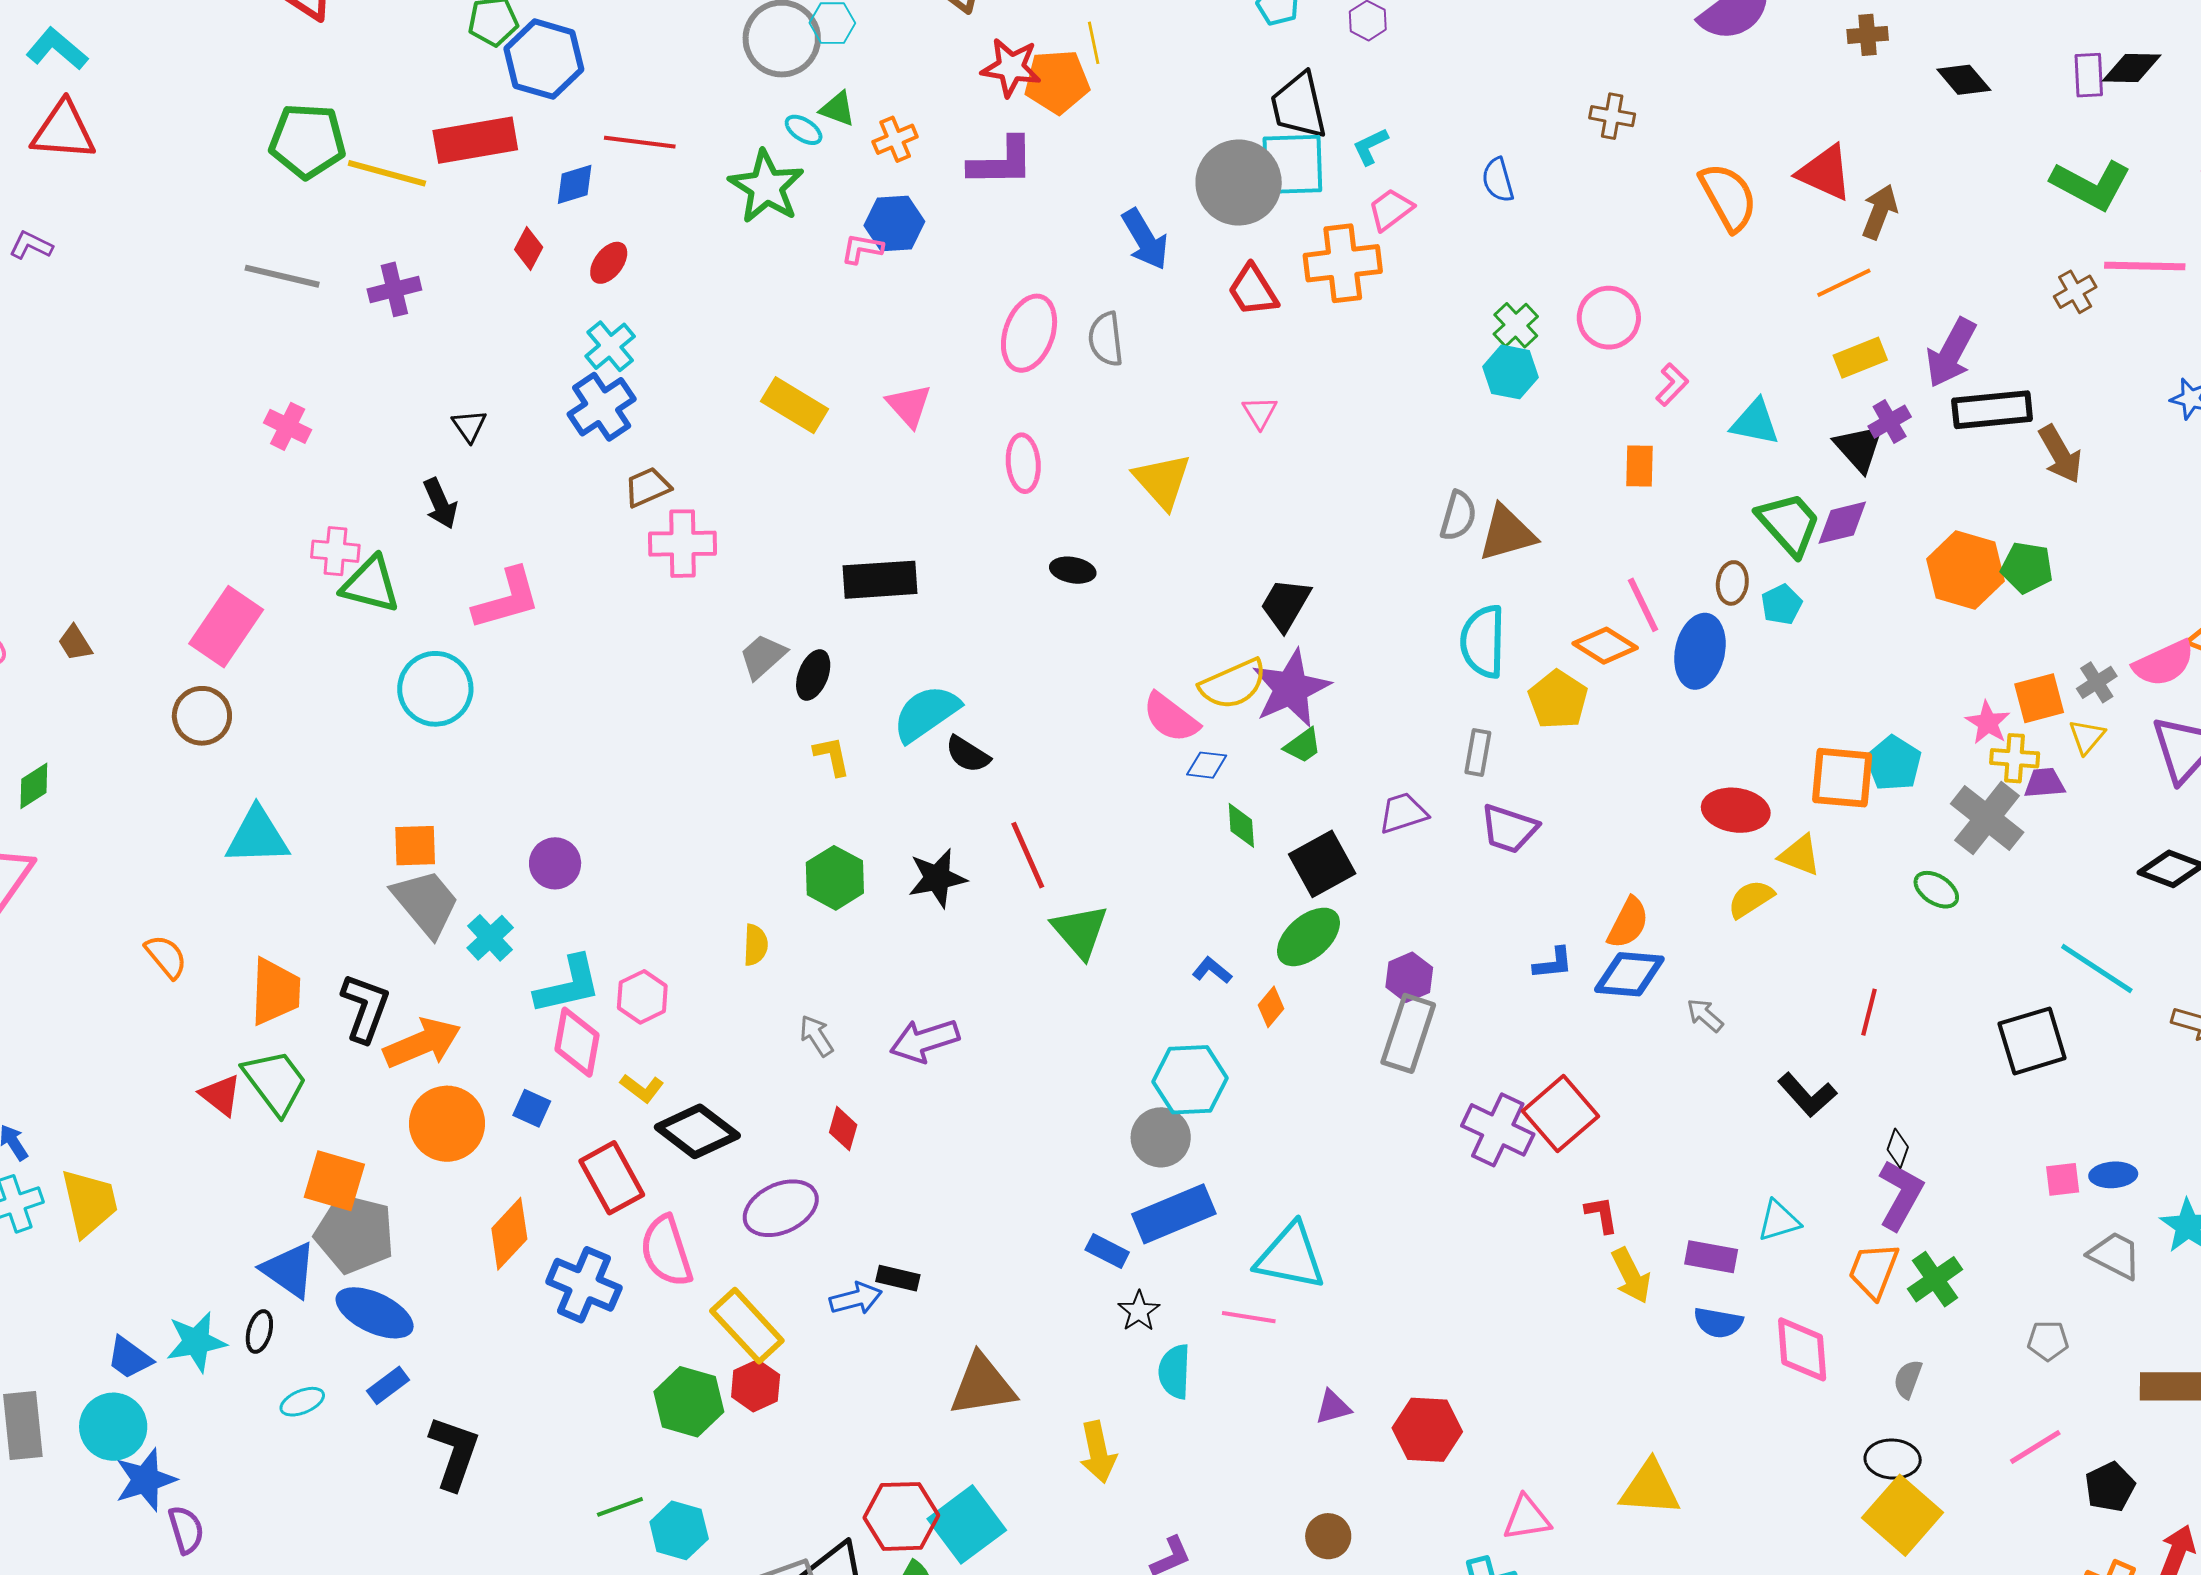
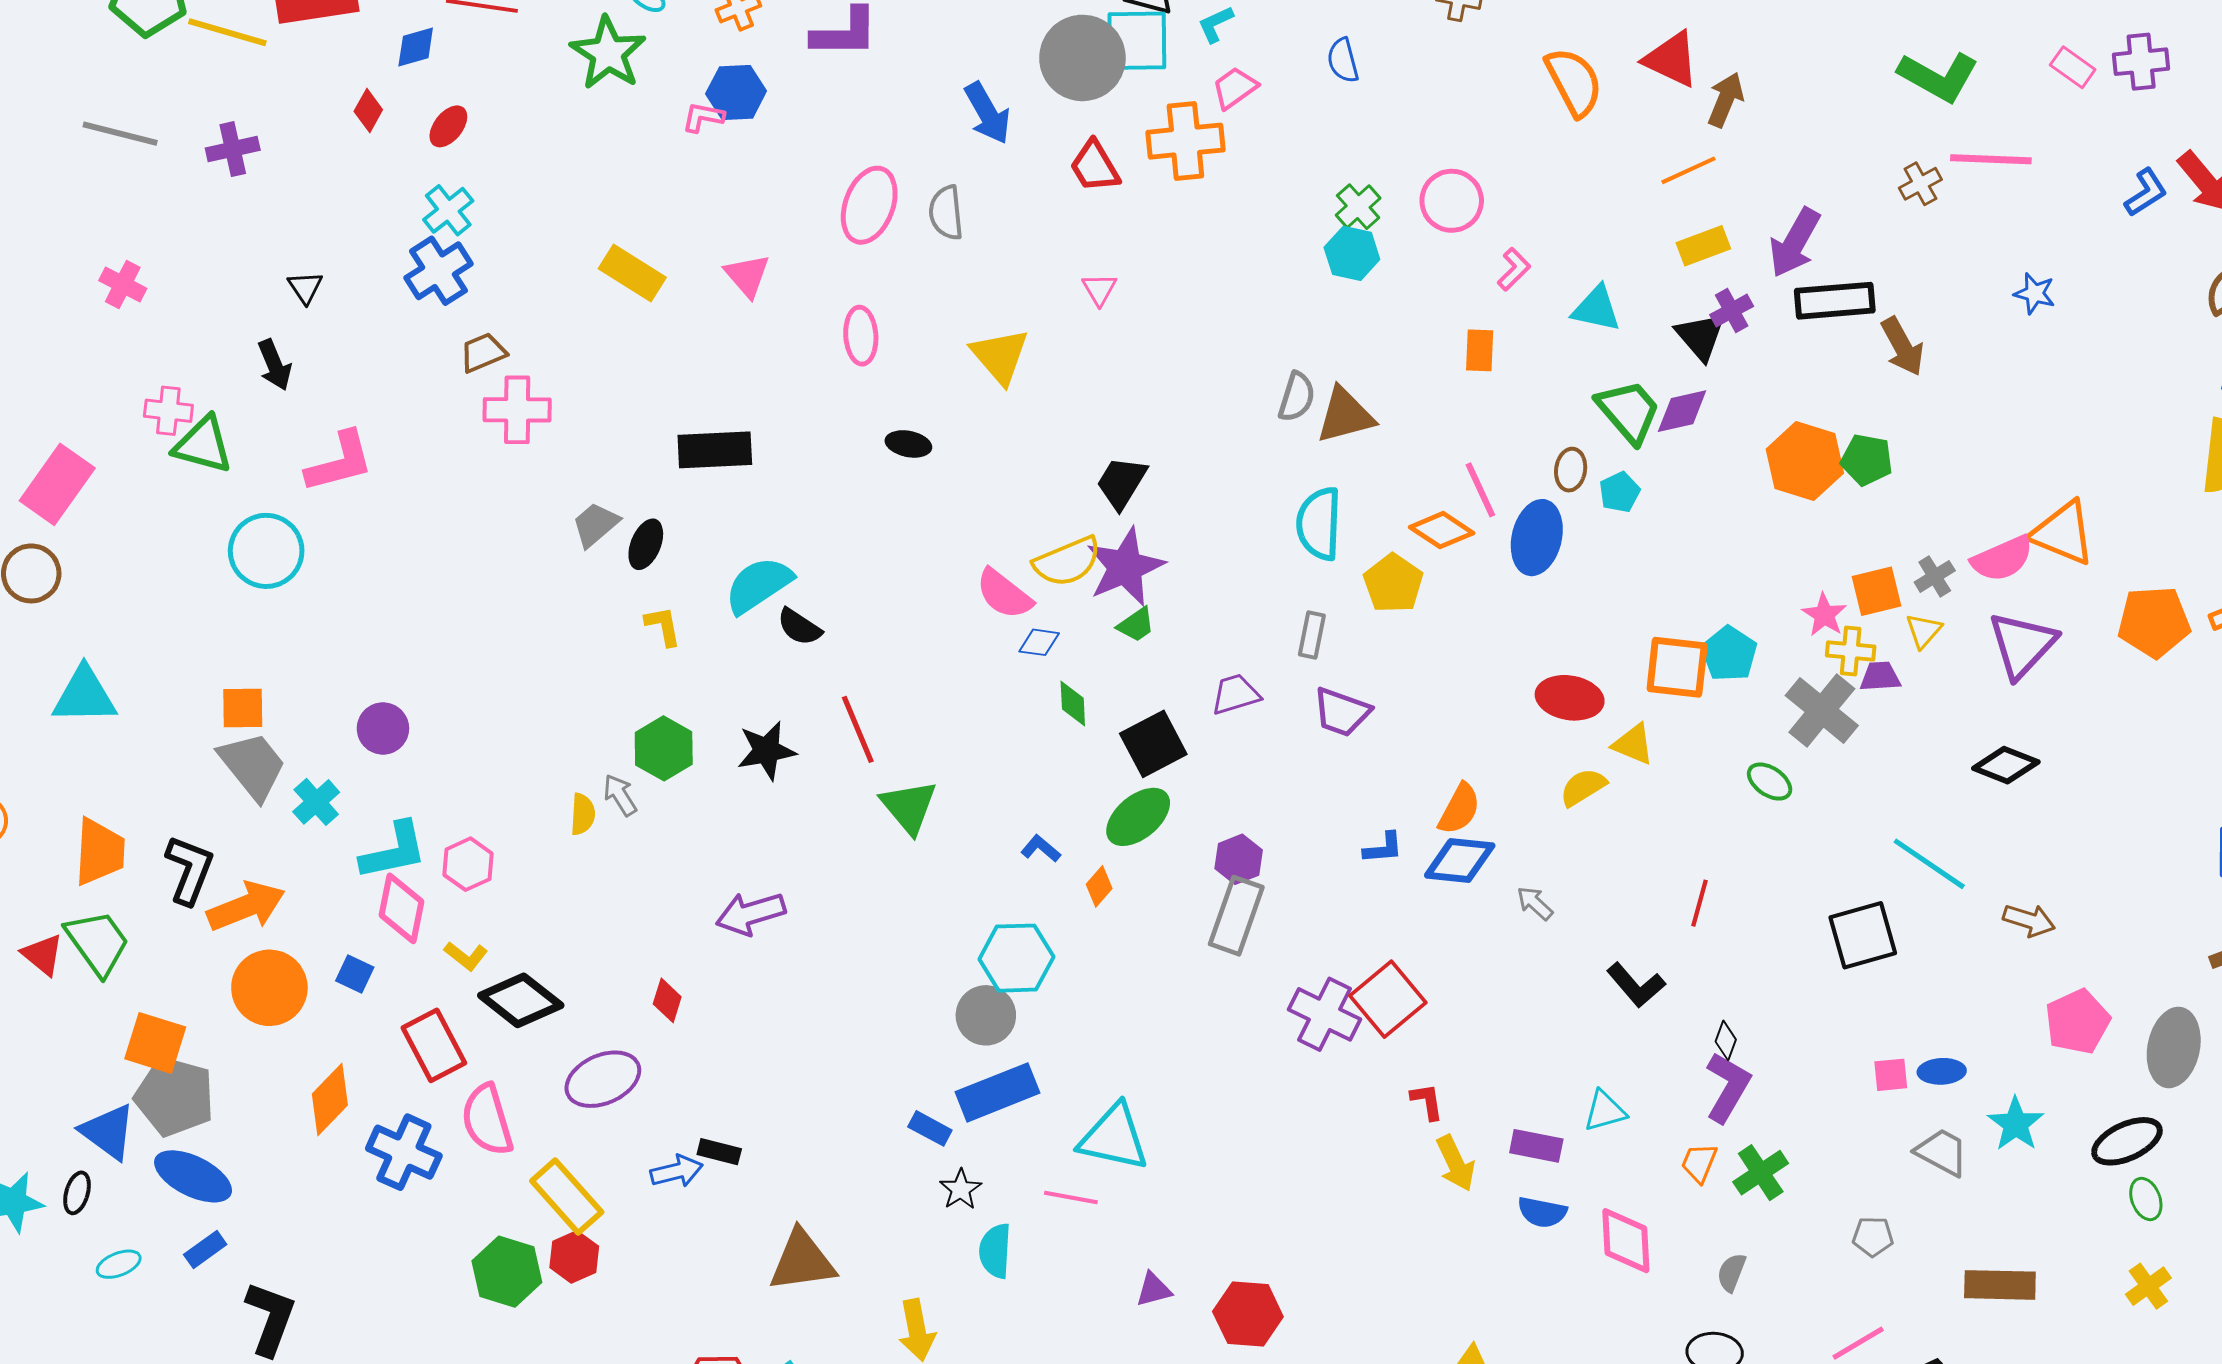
gray arrow: (816, 1036) -> (620, 795), moved
orange trapezoid: (1874, 1271) -> (1699, 1163), size x0.7

